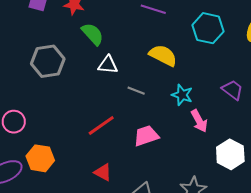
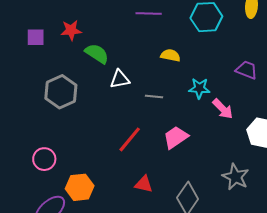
yellow semicircle: (163, 55) -> (170, 55), size x0.7

